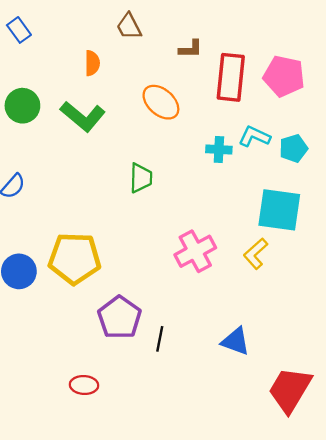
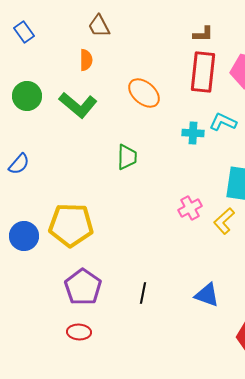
brown trapezoid: (129, 26) -> (99, 26), moved
brown L-shape: (191, 49) -> (203, 34), moved
pink cross: (195, 251) -> (190, 208), moved, size x0.7
purple pentagon: (120, 318) -> (83, 287), moved

